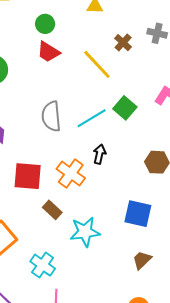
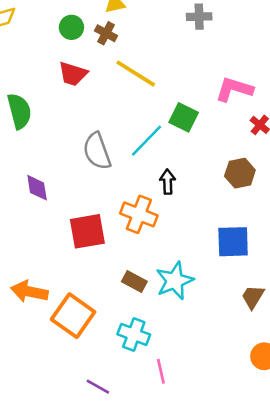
green circle: (45, 24) -> (71, 27), moved
brown cross: (123, 43) -> (106, 33), moved
brown rectangle: (52, 210) -> (134, 282), moved

